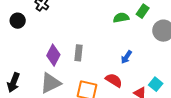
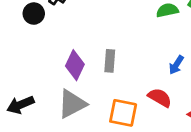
black circle: (18, 21) -> (34, 14), moved
black arrow: (13, 82) -> (21, 105), turned 48

